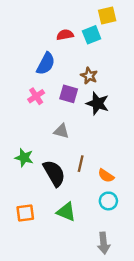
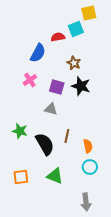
red semicircle: (65, 35) -> (58, 37), moved
purple square: (69, 94) -> (57, 87), moved
orange semicircle: (106, 176) -> (88, 146), turned -136

